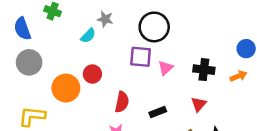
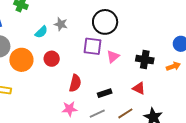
gray star: (105, 19) -> (61, 24), moved
cyan semicircle: (88, 36) -> (41, 32), moved
orange circle: (66, 88) -> (21, 60), moved
red triangle: (199, 104) -> (139, 88), turned -48

